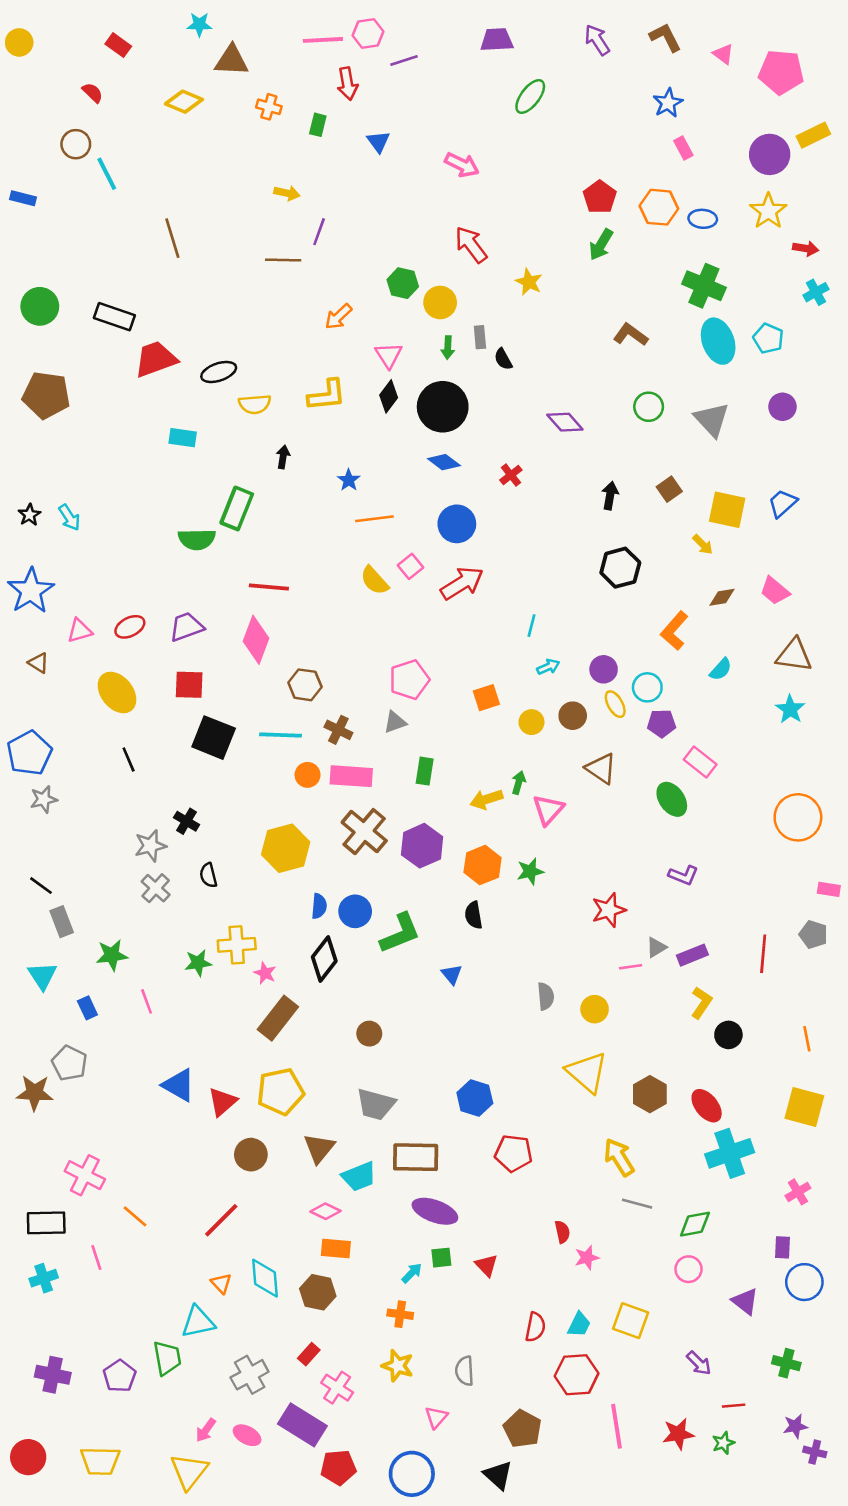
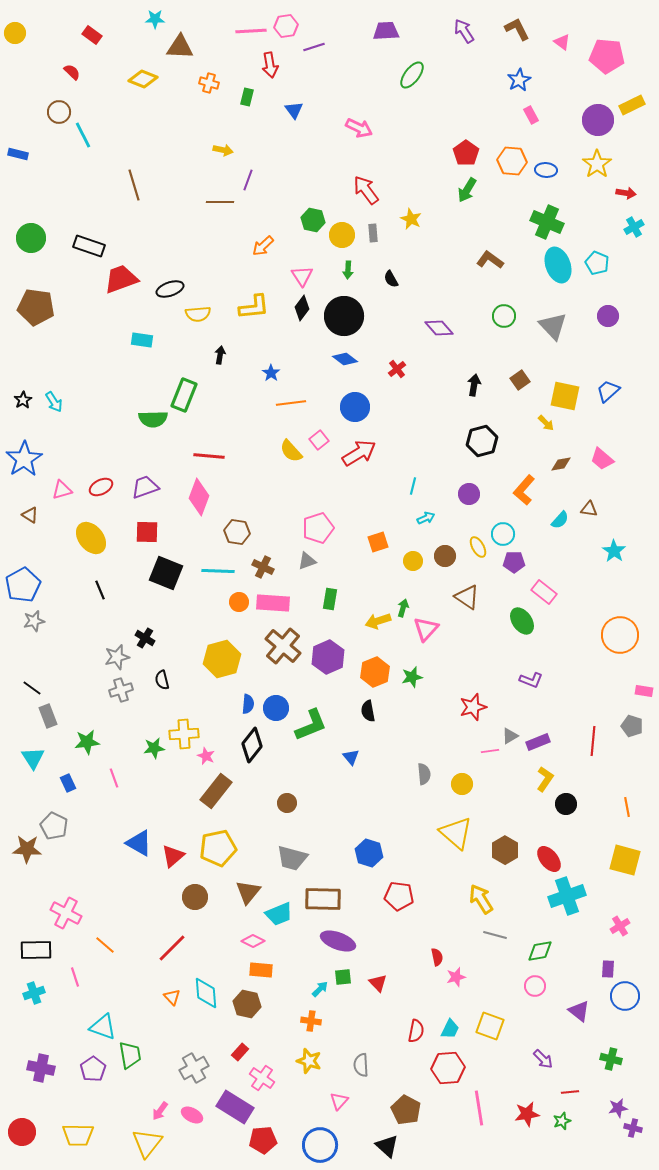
gray rectangle: (480, 337) -> (373, 233), moved
brown triangle: (794, 655) -> (589, 509), moved, size x0.6
purple circle: (604, 669) -> (469, 494), moved
gray cross: (156, 888) -> (121, 690), turned 30
cyan triangle: (198, 1322) -> (103, 1027), moved, turned 32

